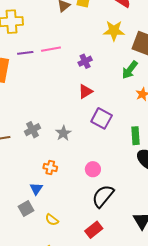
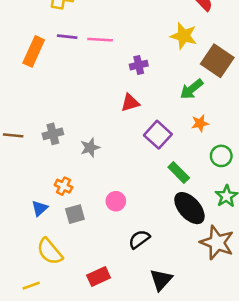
purple square: (102, 118) -> (158, 135), moved
green rectangle: (135, 136) -> (179, 172), turned -54
black semicircle: (103, 196) -> (139, 239), moved, size x0.7
gray square: (26, 208) -> (75, 214), moved
yellow semicircle: (52, 220) -> (50, 251), size x1.6

